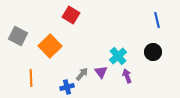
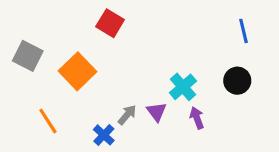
orange line: (31, 78) -> (48, 121), turned -30
blue cross: (67, 87) -> (104, 135), turned -32

